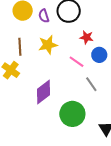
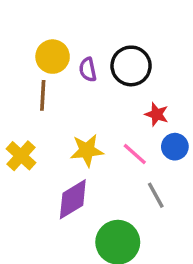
yellow star: (48, 45) -> (87, 150), moved
brown line: (20, 47) -> (43, 95), moved

